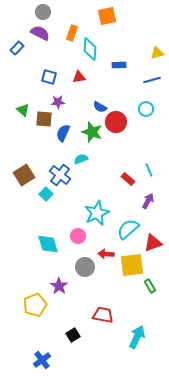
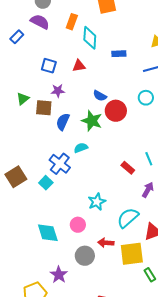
green triangle: (23, 110) -> (23, 99), turned 40
brown square: (24, 175) -> (16, 177), moved
cyan star: (97, 213) -> (97, 202), size x0.7

